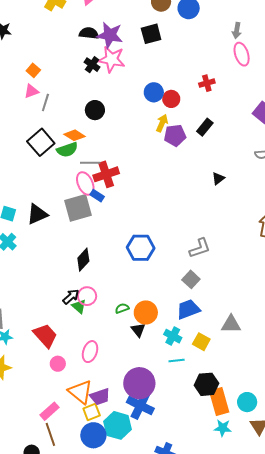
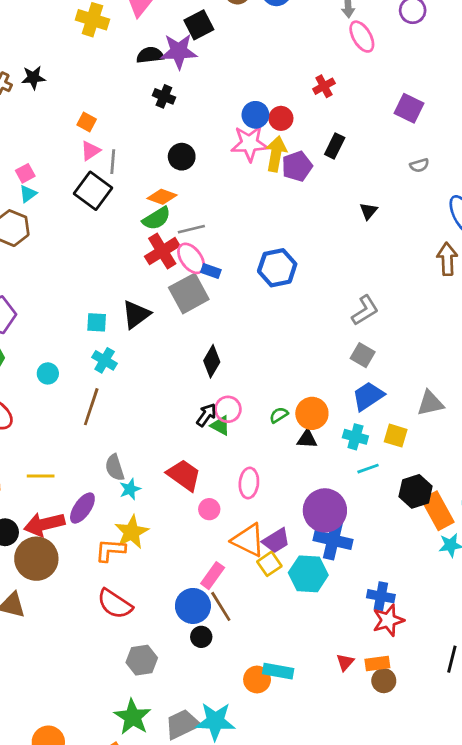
black square: (151, 34) -> (199, 25), moved
pink star: (112, 59) -> (249, 143), moved
yellow arrow: (162, 123) -> (276, 154), size x1.4
black square: (41, 142) -> (93, 191), moved
red cross: (106, 174) -> (162, 251), moved
blue hexagon: (141, 248) -> (277, 268), moved
black triangle: (138, 330) -> (307, 439), turned -35
blue circle: (93, 435) -> (193, 606), moved

